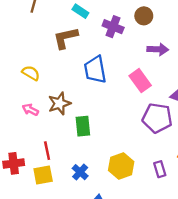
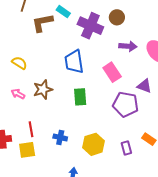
purple cross: (113, 27) -> (90, 26), size x1.4
brown L-shape: (66, 38) -> (42, 23), moved
green rectangle: (83, 126) -> (80, 97), moved
blue cross: (80, 172) -> (60, 137), moved, turned -32

